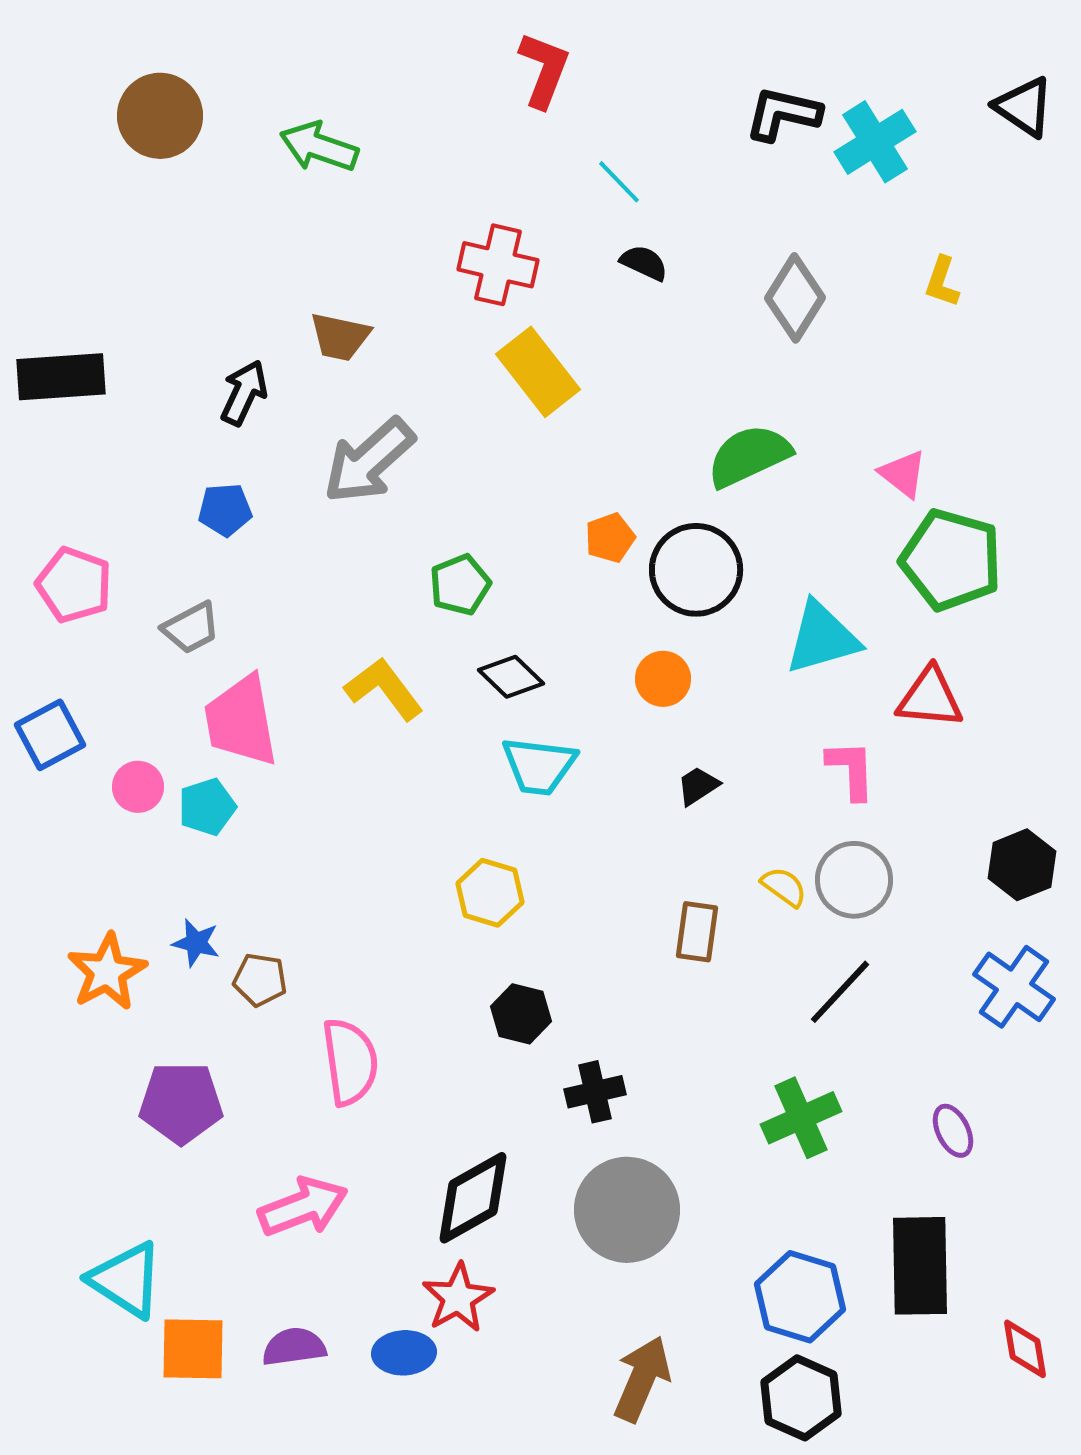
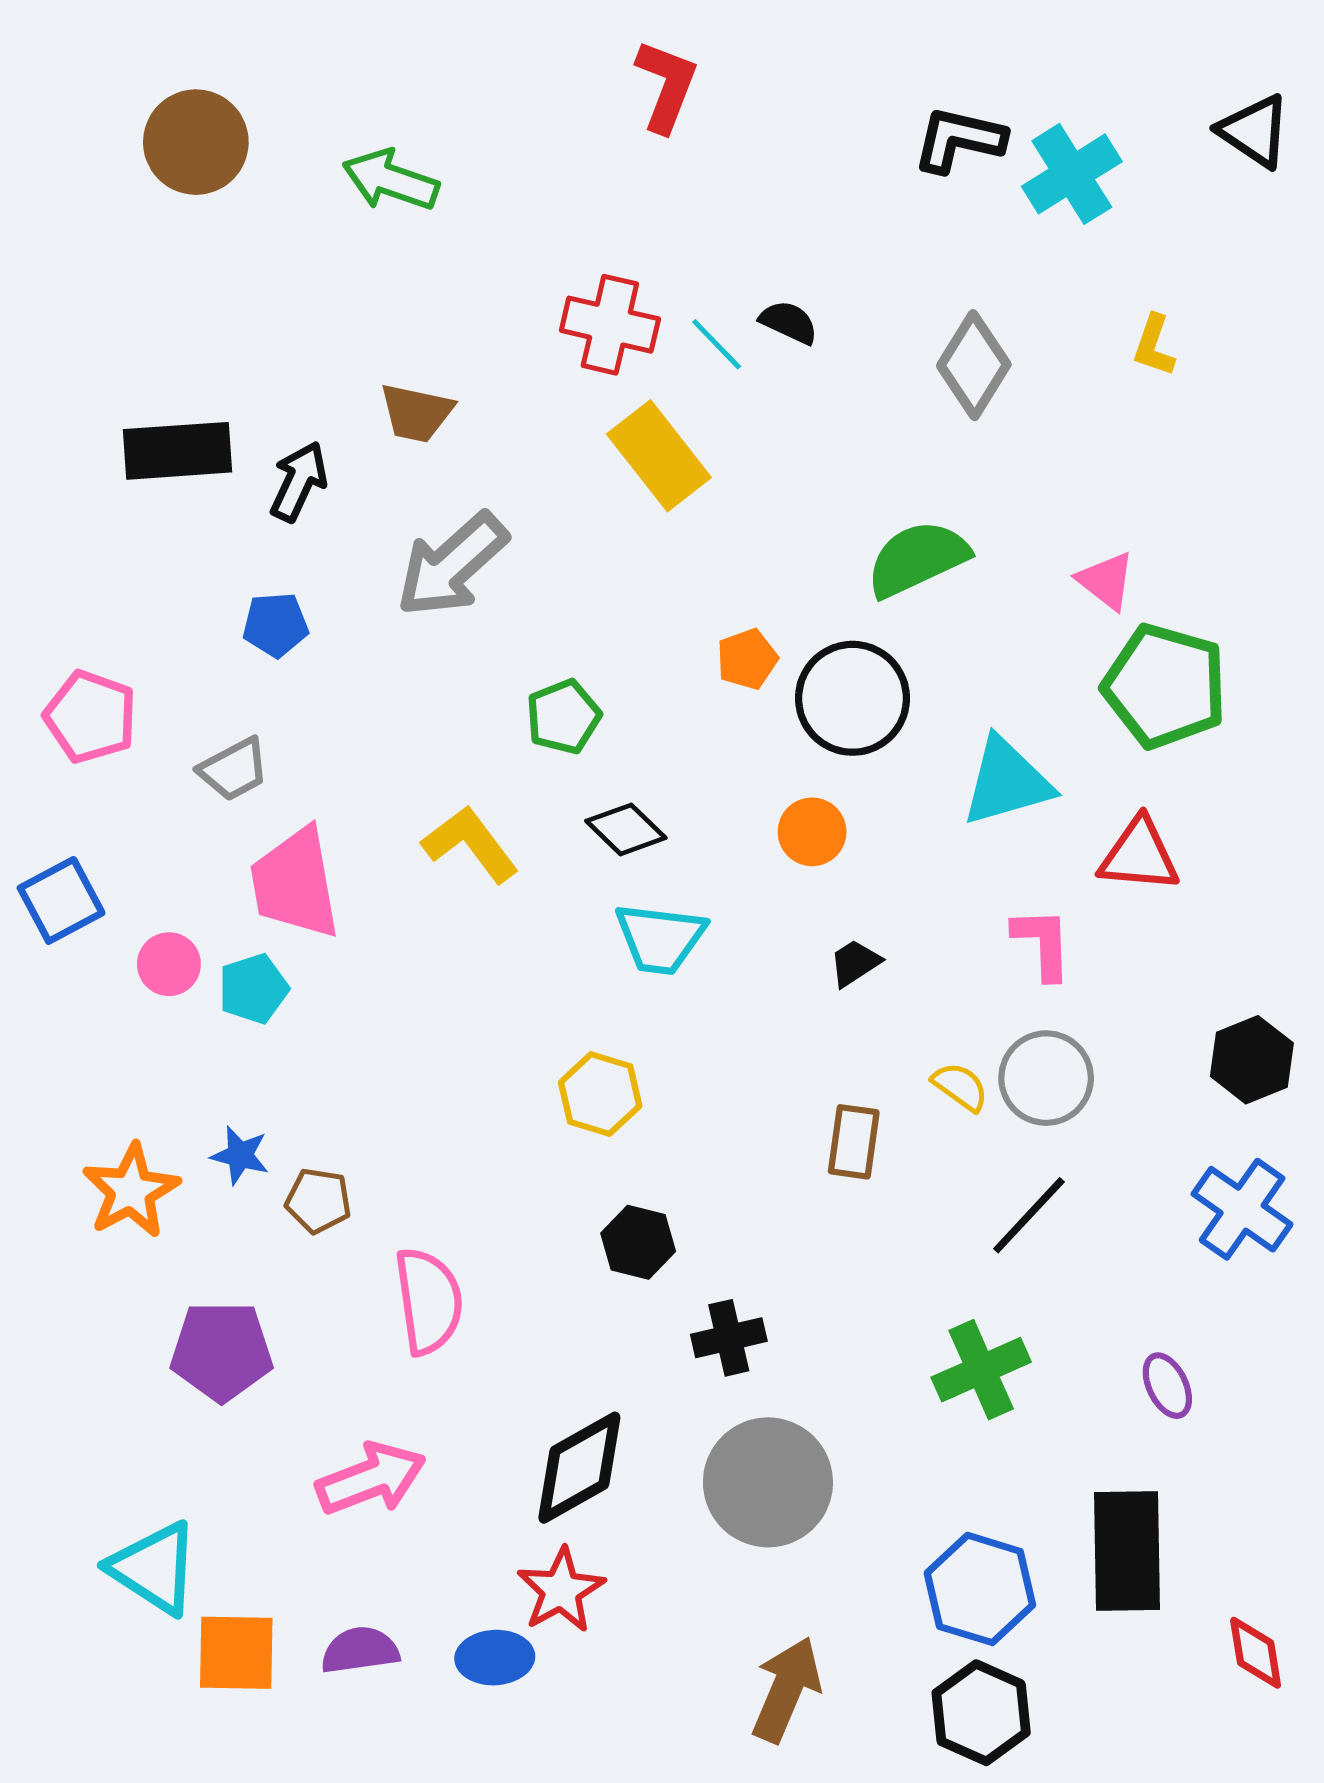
cyan line: (619, 182) -> (717, 344), moved
black rectangle: (61, 377) -> (177, 451), moved

